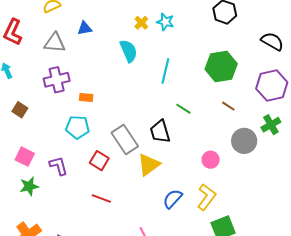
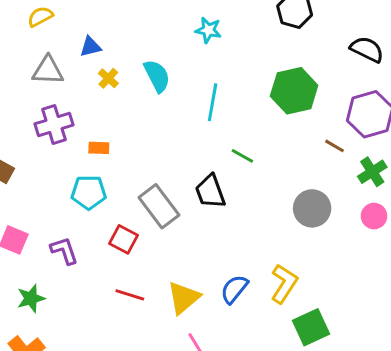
yellow cross: (141, 23) -> (108, 78), moved
brown line: (228, 106) -> (334, 146), moved
gray circle: (244, 141) -> (312, 208), moved
pink circle: (211, 160) -> (374, 216), moved
yellow triangle: (149, 165) -> (184, 298), moved
green star: (29, 186) -> (31, 298), moved

